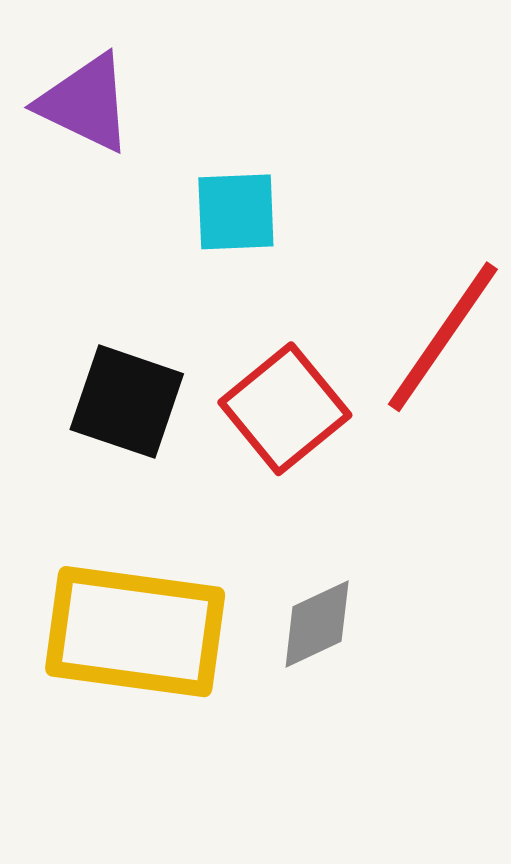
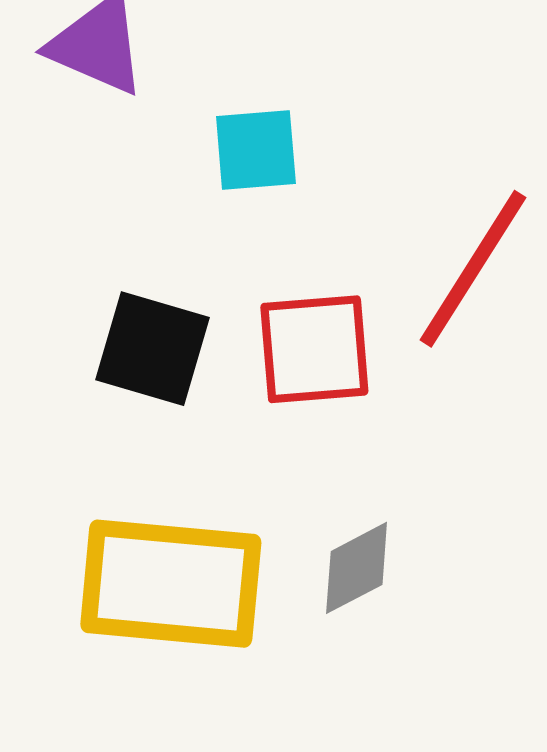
red square: (285, 409) -> (314, 349), turned 37

